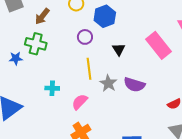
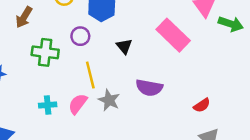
green cross: (36, 44) -> (45, 52), moved
gray star: (108, 83) -> (109, 100), moved
pink semicircle: (80, 102) -> (78, 104), moved

